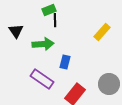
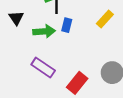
blue rectangle: (65, 62) -> (67, 25), moved

